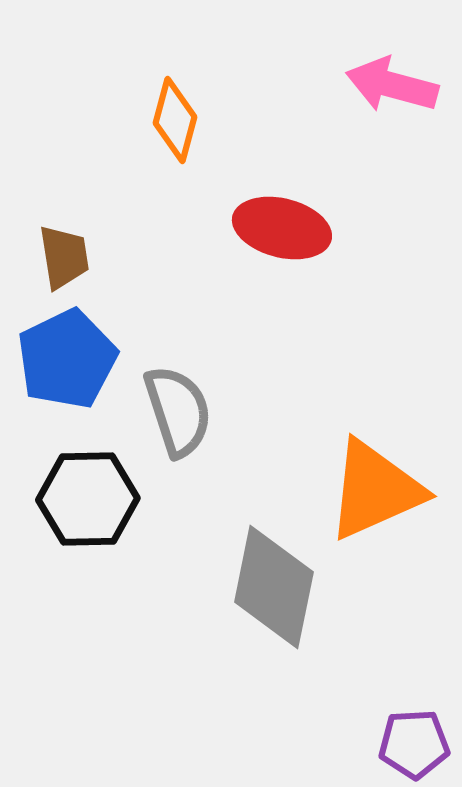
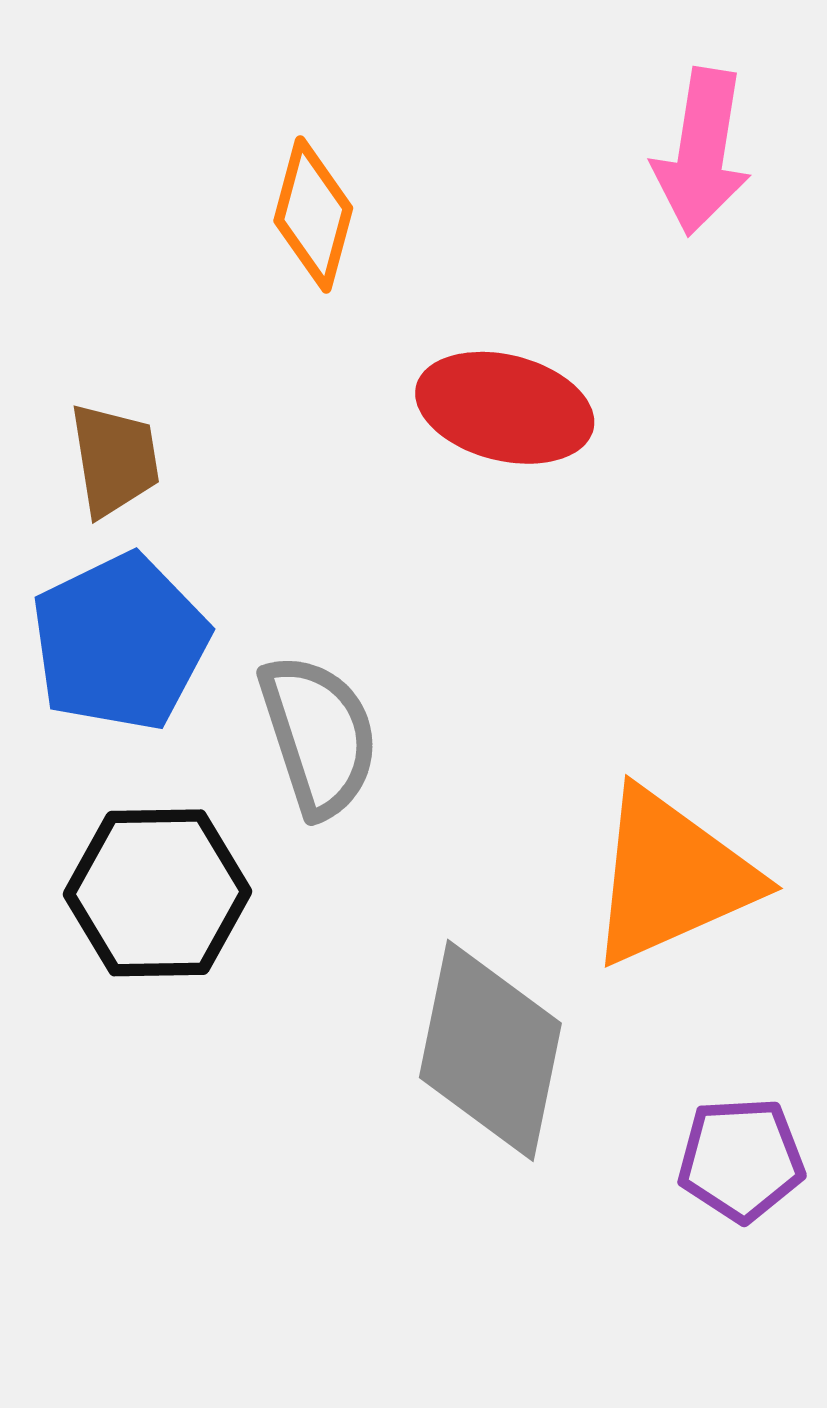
pink arrow: (392, 85) -> (702, 152), turned -96
purple pentagon: (414, 744) -> (741, 1160), moved

